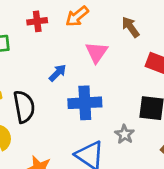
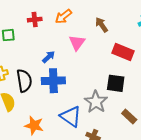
blue cross: (85, 103) -> (53, 81), moved
gray star: (125, 134) -> (96, 102), size x1.6

